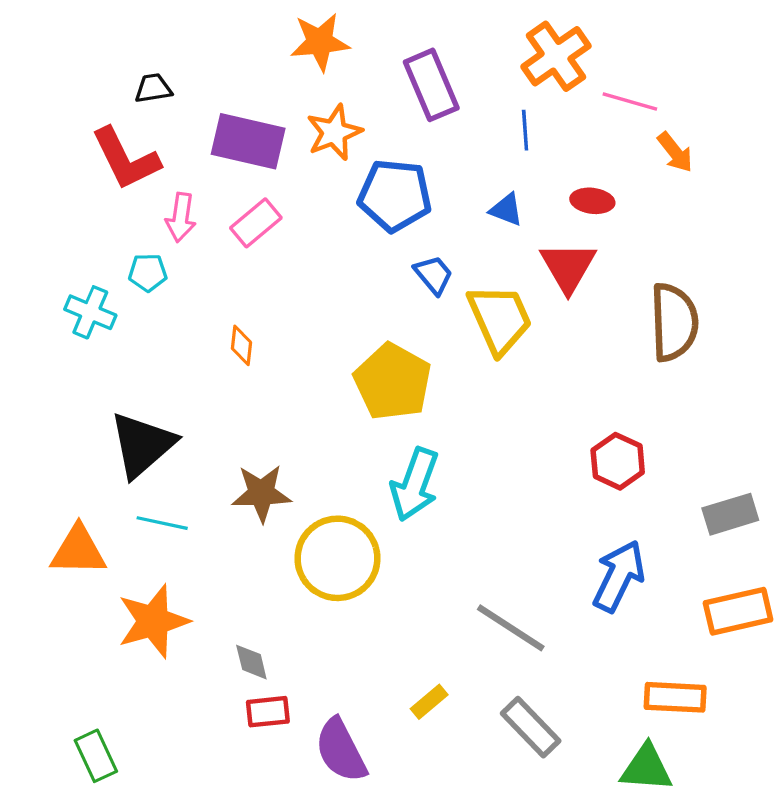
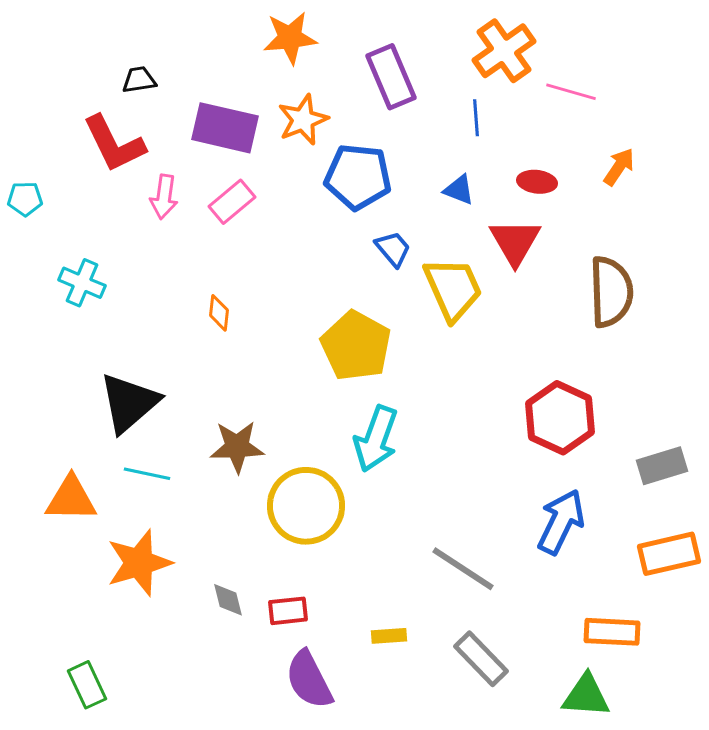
orange arrow: (675, 152) -> (619, 167), moved, turned -108
cyan pentagon: (148, 273) -> (25, 199), moved
red hexagon: (618, 461) -> (560, 418), size x1.4
yellow rectangle: (429, 702) -> (389, 636), turned 36
red rectangle: (268, 712) -> (288, 611), moved

